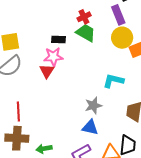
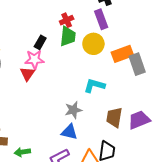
green trapezoid: (86, 33) -> (68, 36), turned 65
yellow circle: (122, 38) -> (93, 44), moved
black rectangle: (59, 40) -> (40, 42), turned -64

